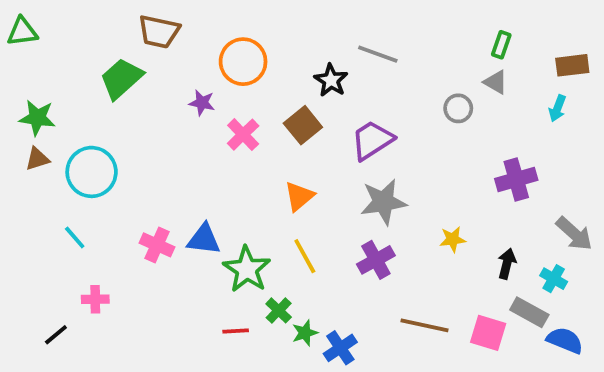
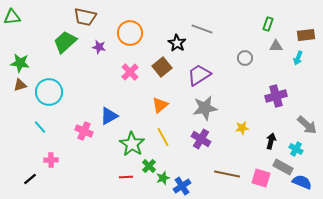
gray triangle: (496, 82) -> (276, 46), moved, turned -32
purple star: (202, 103) -> (99, 47), moved
blue triangle: (204, 239) -> (109, 116), moved, turned -36
purple cross: (376, 260) -> (201, 139), turned -30

